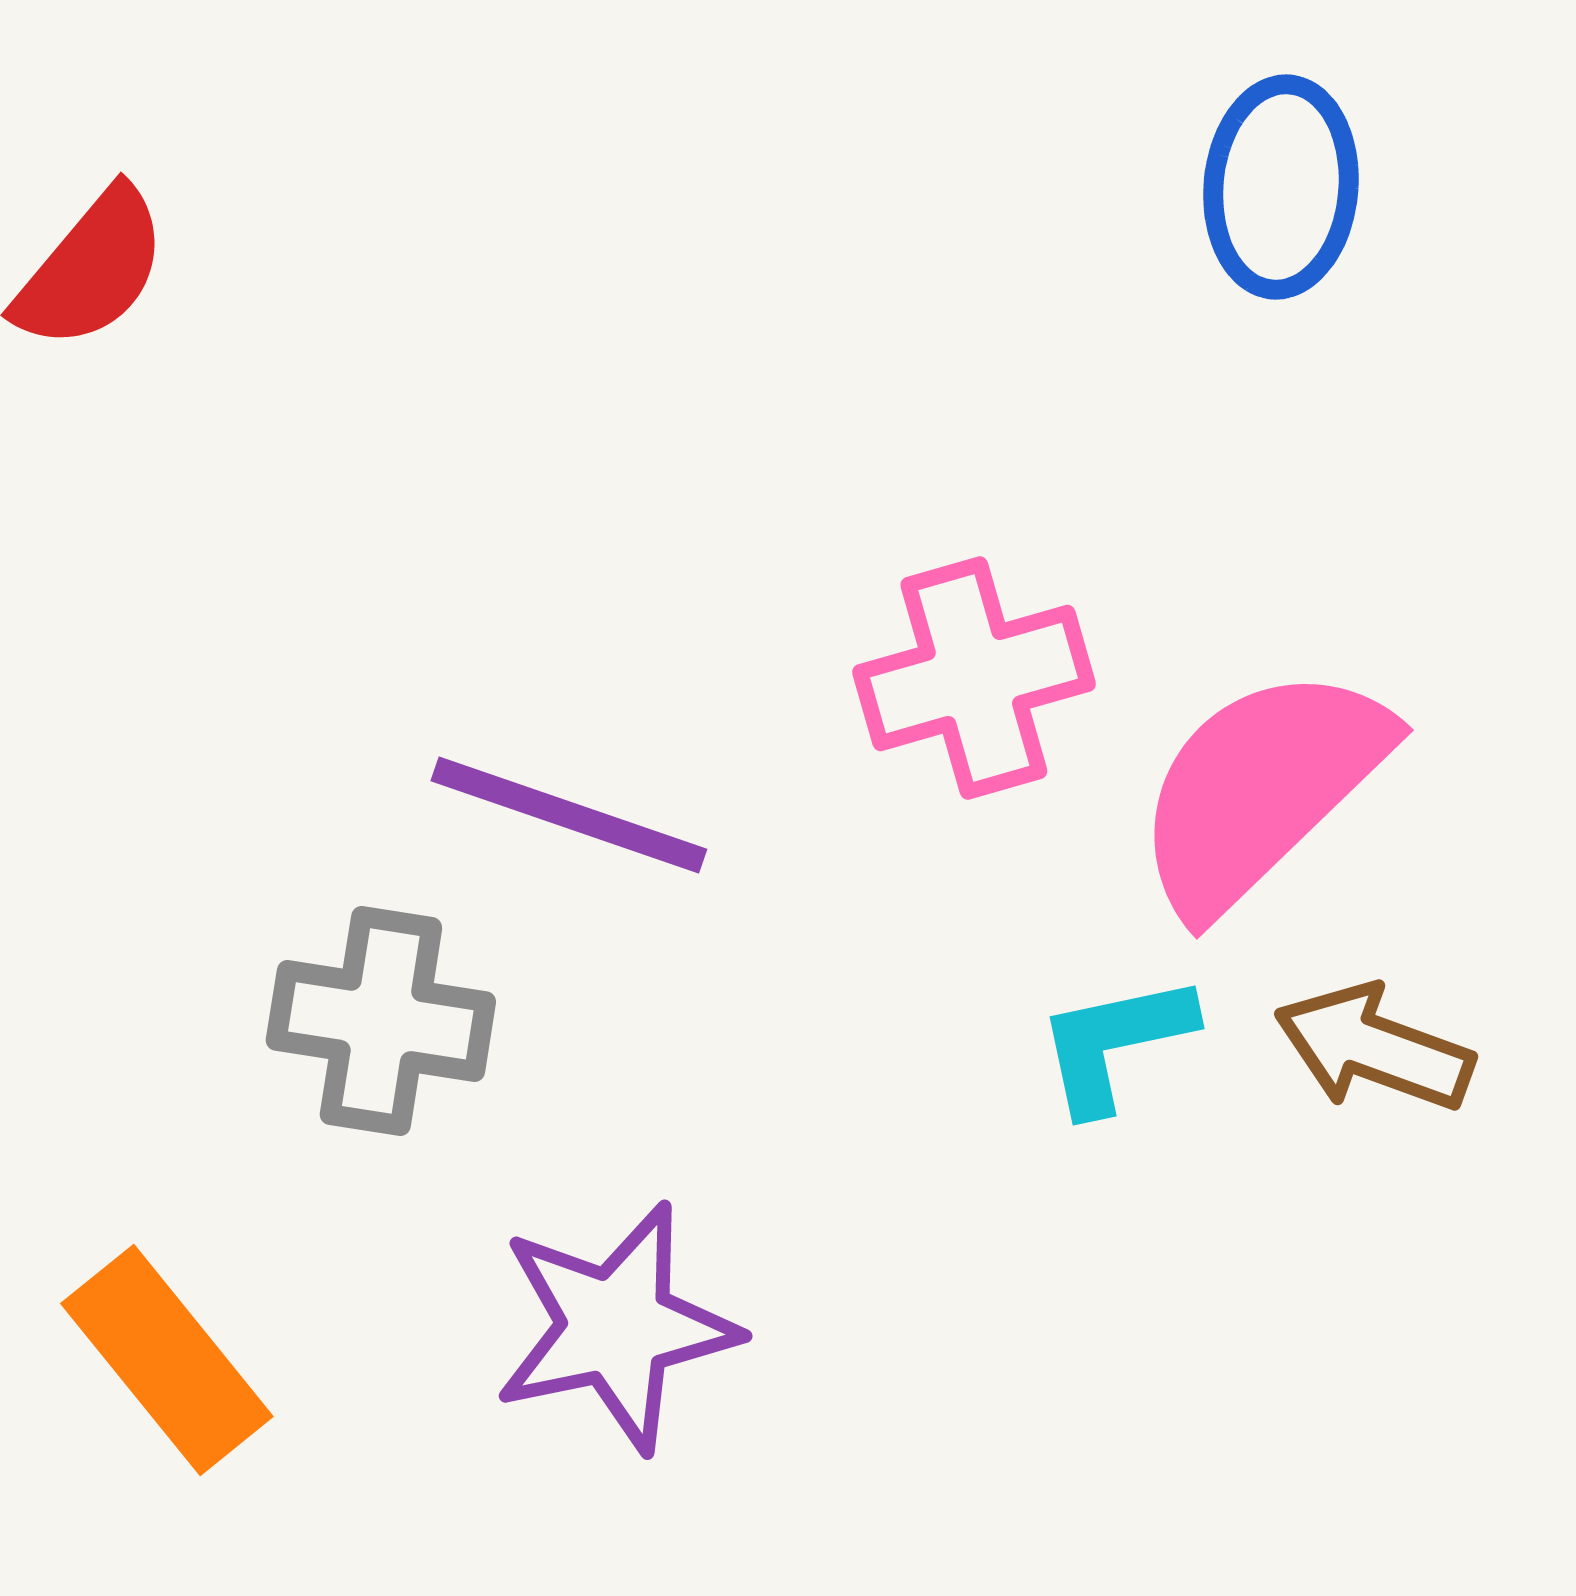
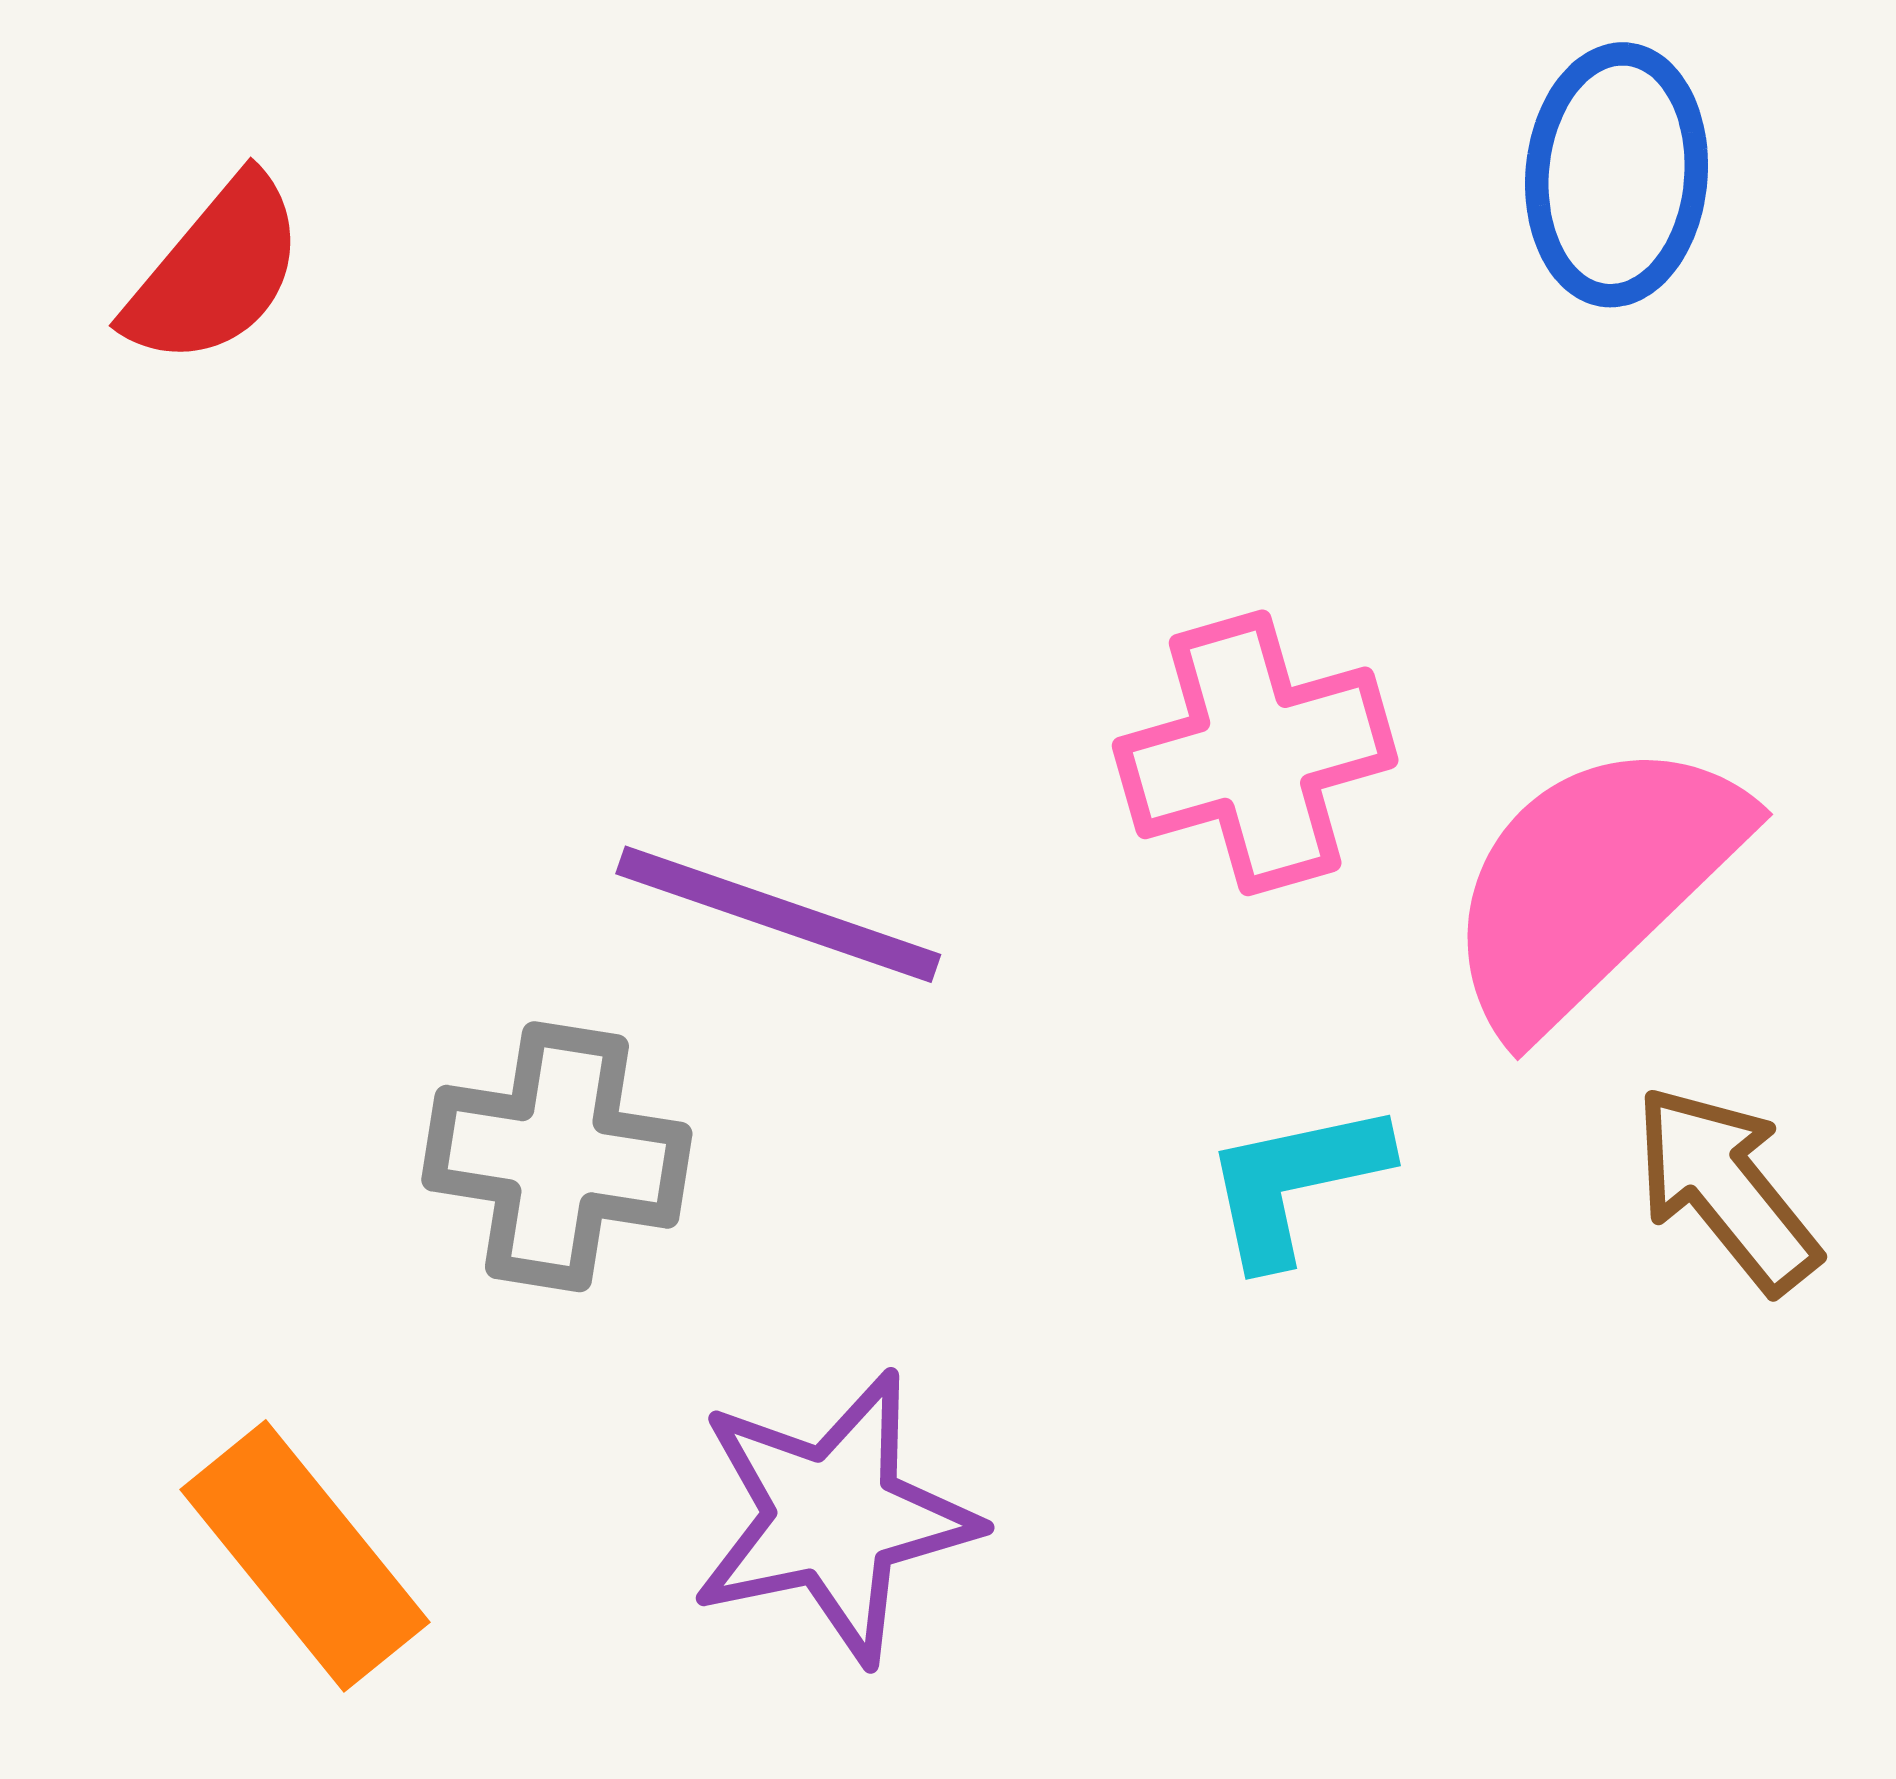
cyan L-shape: (1115, 1043) -> (1295, 1183), moved
brown arrow: (1374, 1048) -> (1726, 1189), turned 31

